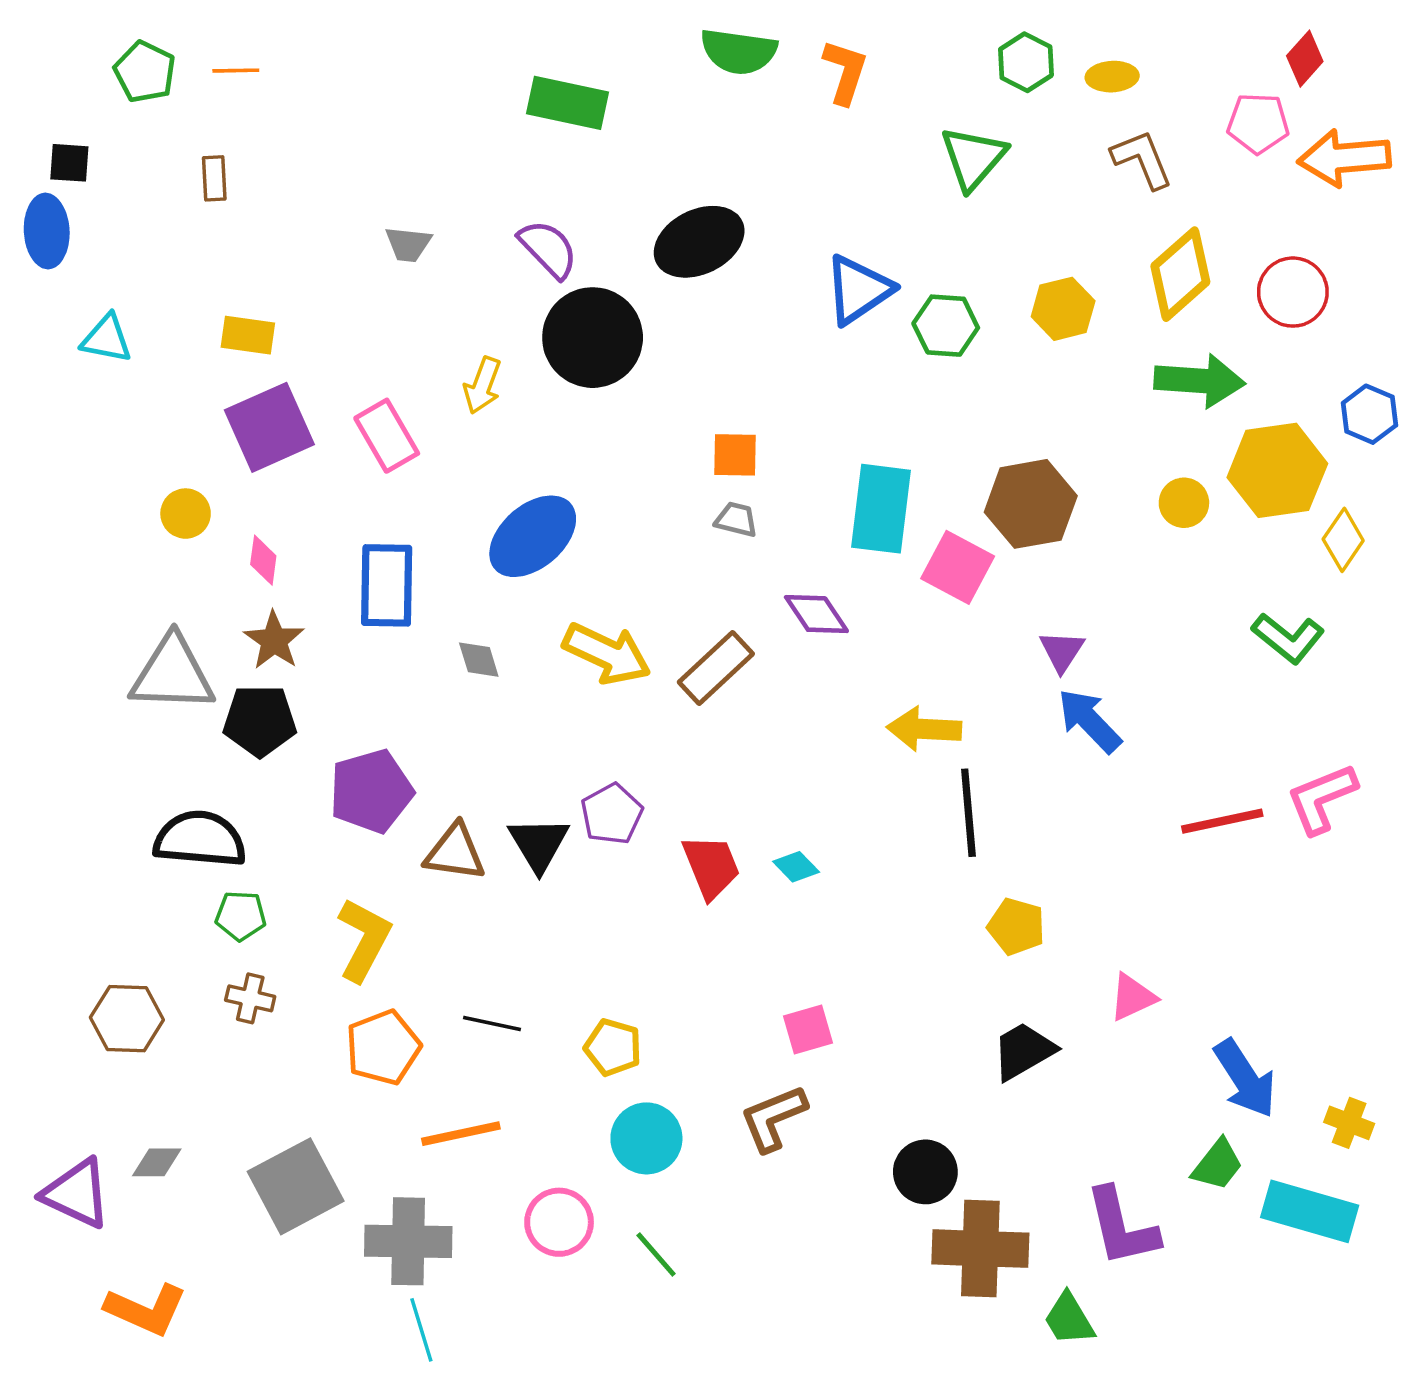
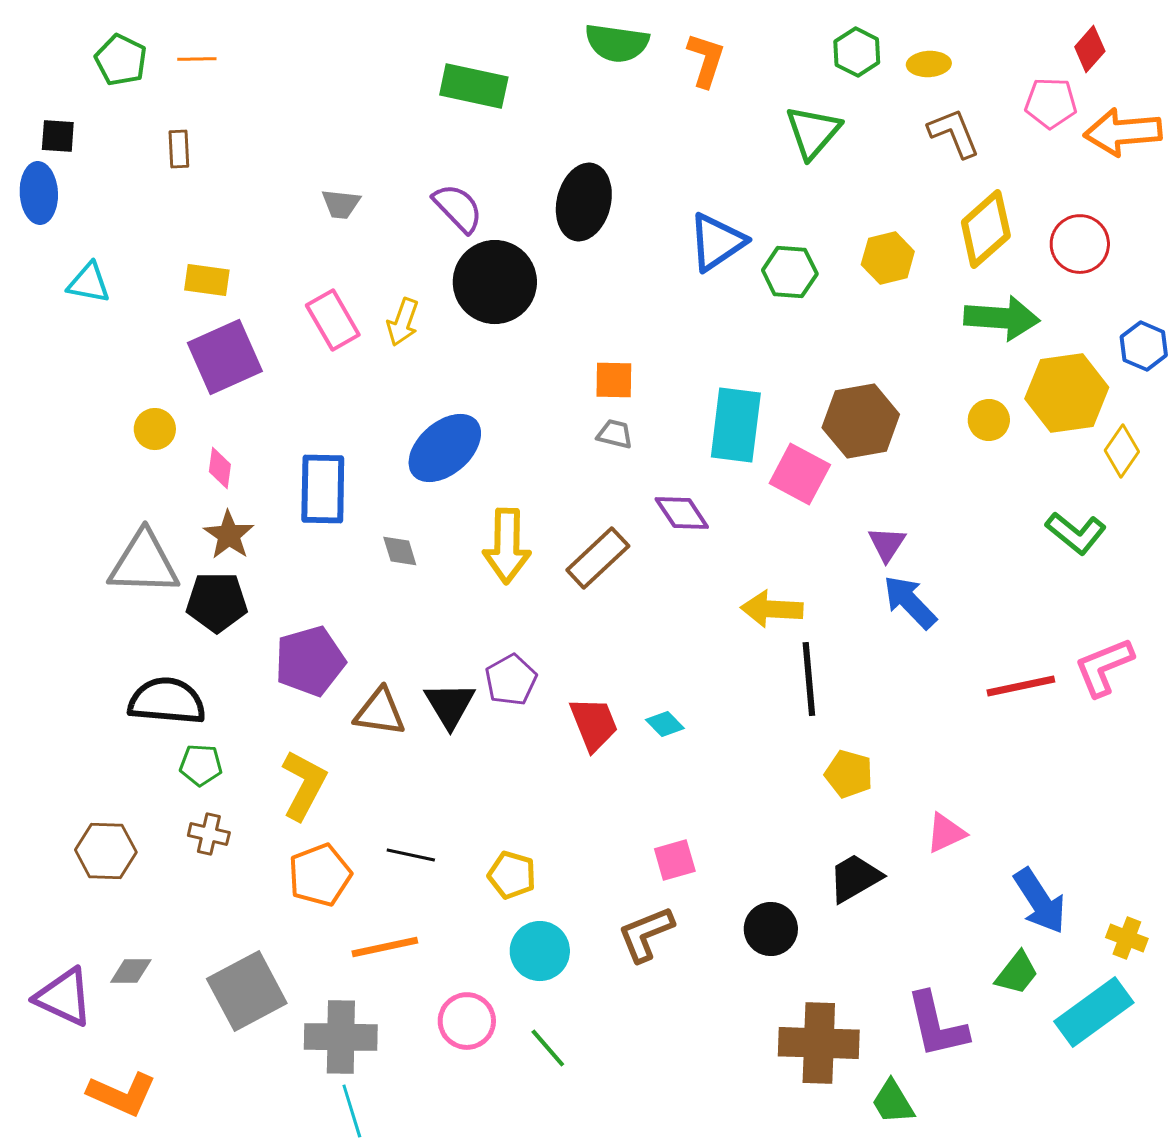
black ellipse: (699, 242) -> (584, 202), turned -50
pink rectangle: (387, 436) -> (333, 320), moved
yellow arrow: (607, 654) -> (507, 546), turned 66
black circle: (925, 1172) -> (771, 929), moved
cyan rectangle: (1310, 1211) -> (1094, 1012), turned -52

